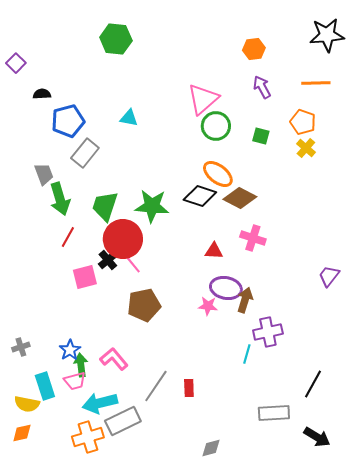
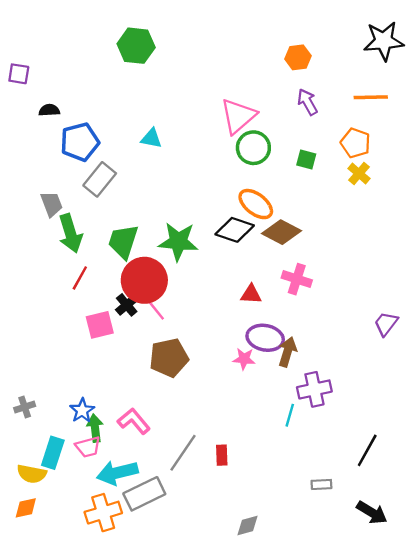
purple square: (16, 63) -> (19, 74), turned -36
cyan rectangle: (45, 386) -> (53, 453), turned 36
gray rectangle: (274, 413) -> (321, 484), size x0.6

